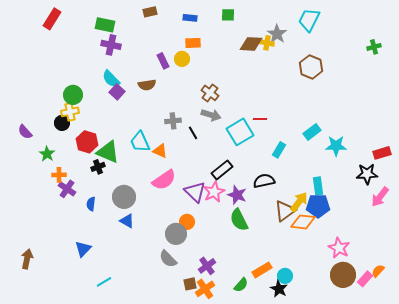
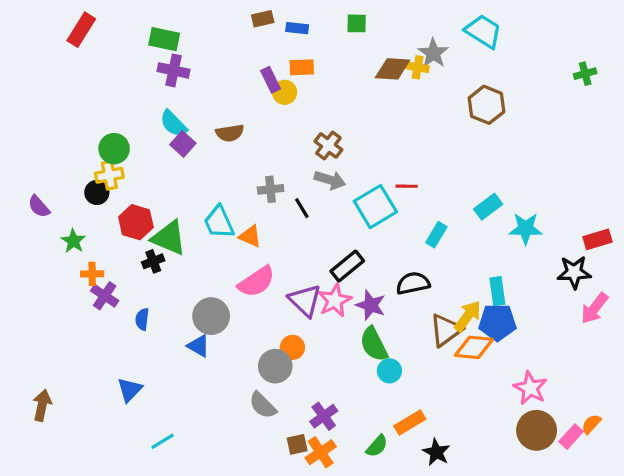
brown rectangle: (150, 12) -> (263, 19), moved
cyan trapezoid: (309, 20) -> (483, 31), turned 95
purple rectangle: (163, 61) -> (271, 80), moved
gray circle: (124, 197) -> (211, 316), moved
cyan circle: (285, 276) -> (389, 371), moved

